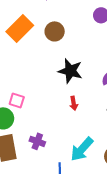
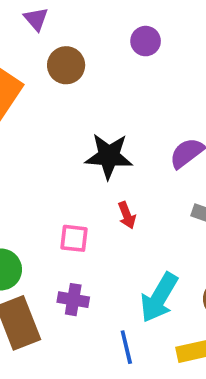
brown circle: (55, 31) -> (66, 65), moved
pink square: (17, 101) -> (74, 238), moved

